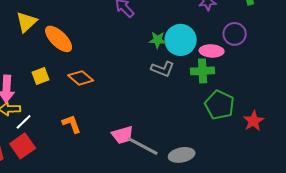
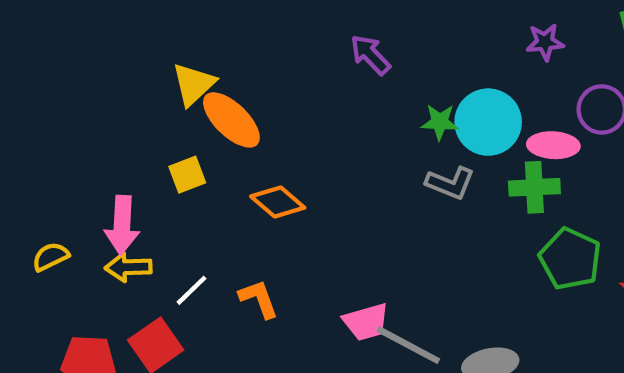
yellow triangle: (27, 22) -> (194, 84), moved
yellow square: (41, 76) -> (187, 175), moved
white line: (24, 122) -> (191, 290), moved

